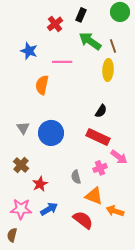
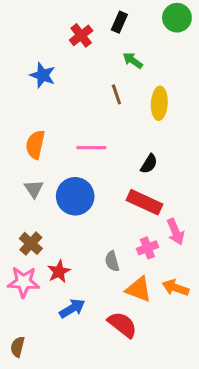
green arrow: (90, 41) -> (133, 60), size x0.6
brown line: (113, 46) -> (116, 94), moved
pink line: (62, 62) -> (91, 148), moved
orange semicircle: (42, 85) -> (35, 145), moved
pink arrow: (119, 157) -> (175, 232), turned 30
pink star: (21, 209) -> (24, 282), moved
orange arrow: (115, 211) -> (175, 288), moved

